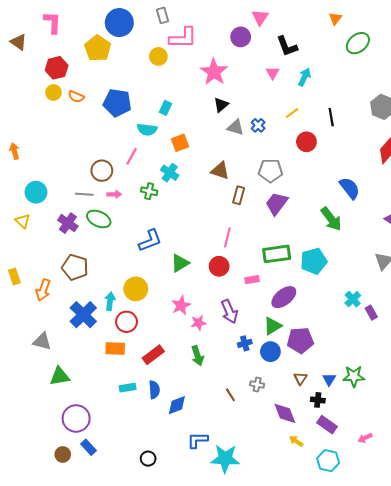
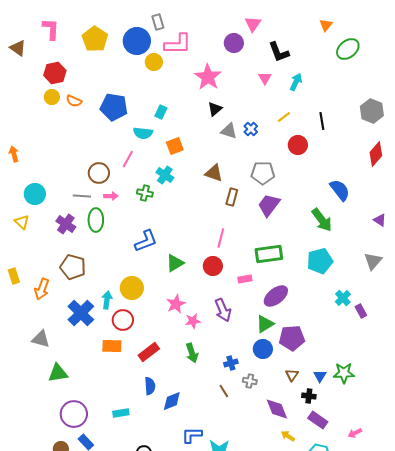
blue circle: (119, 23) -> (137, 41), moved
yellow pentagon: (98, 48) -> (95, 39), moved
green ellipse: (99, 219) -> (96, 220), turned 65
cyan pentagon: (314, 261) -> (320, 261), moved
blue cross: (245, 343) -> (231, 363), moved
cyan rectangle: (128, 388) -> (121, 413), moved

